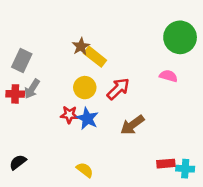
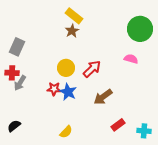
brown star: (81, 46) -> (72, 31), moved
yellow rectangle: (95, 57) -> (74, 16), moved
gray arrow: (32, 89) -> (20, 83), moved
red rectangle: (166, 164) -> (118, 125), moved, turned -32
yellow semicircle: (85, 170) -> (66, 132), turned 96

